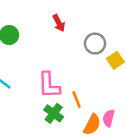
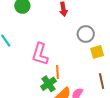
green cross: (54, 113) -> (48, 84), moved

